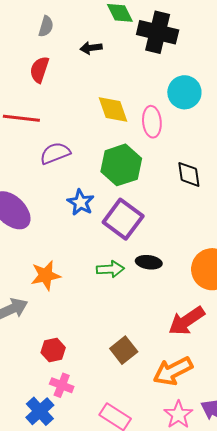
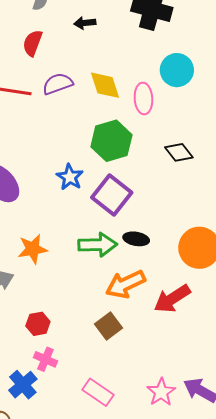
purple semicircle: (55, 153) -> (58, 84), moved
black diamond: (189, 174) -> (179, 152), turned -32
green arrow: (110, 269) -> (98, 245), size x1.4
orange arrow: (173, 371) -> (126, 284), moved

